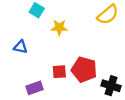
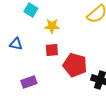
red square: (59, 72) -> (52, 50), moved

